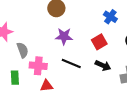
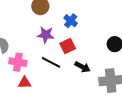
blue cross: (110, 17) -> (71, 21), moved
red square: (99, 42) -> (68, 46), moved

